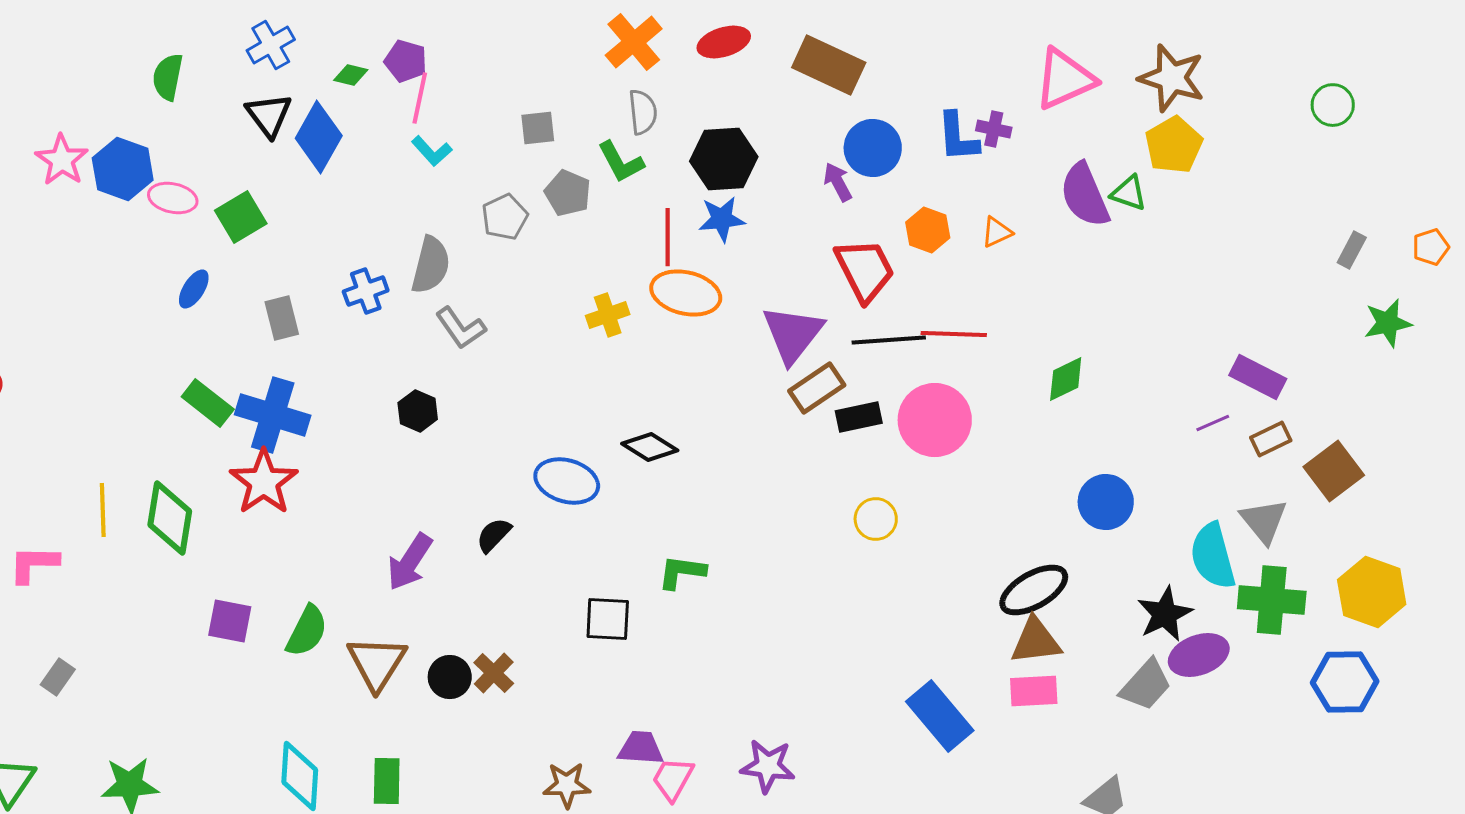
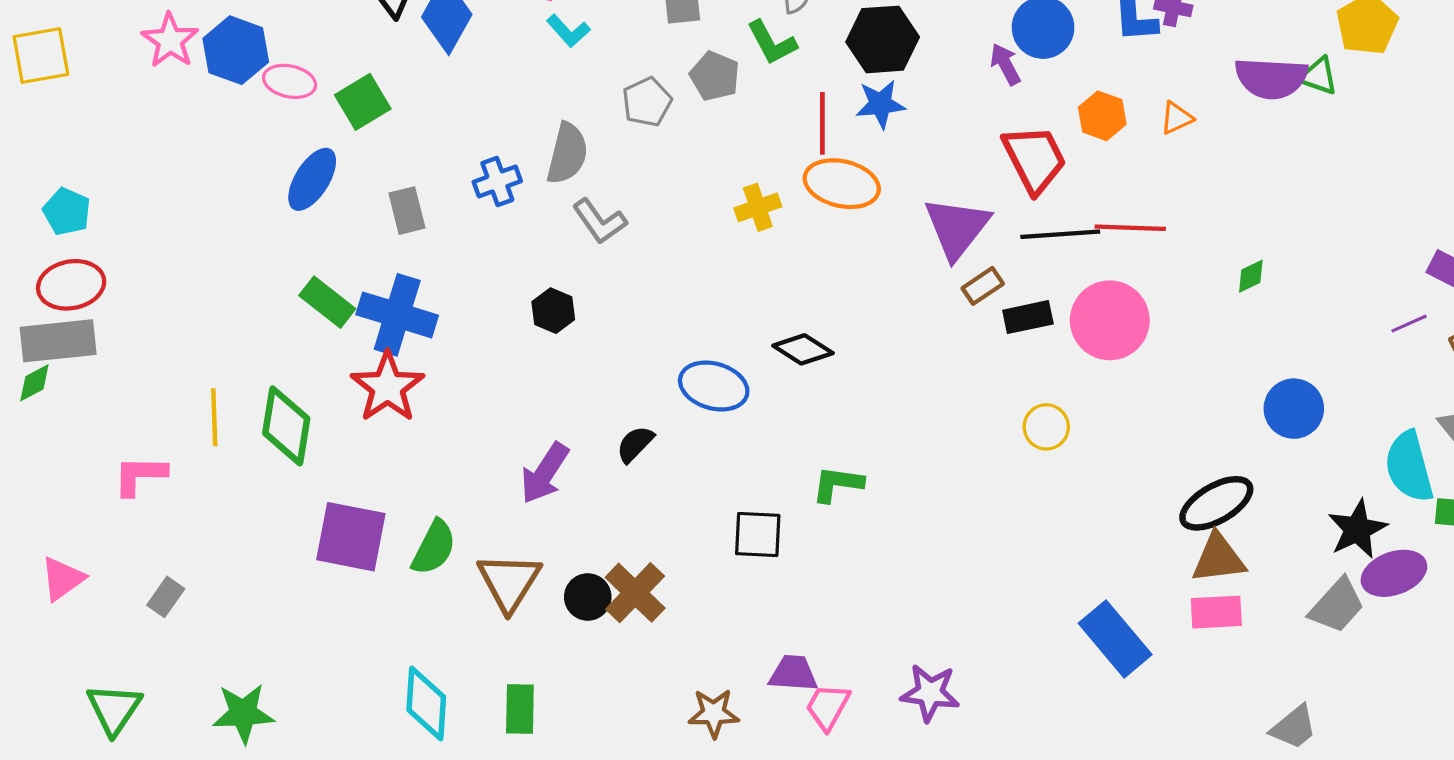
purple semicircle: (1085, 195) -> (1271, 78), turned -64
blue ellipse: (194, 289) -> (312, 179), size x1.5
green diamond: (1066, 379) -> (1251, 276), size x0.7
brown rectangle: (817, 388) -> (983, 286), size x0.7
purple square: (230, 621) -> (351, 537), size x1.5
brown cross: (494, 673) -> (635, 593), size x1.4

